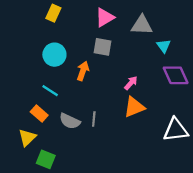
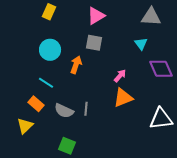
gray triangle: (142, 25) -> (151, 17), moved
cyan triangle: (164, 46) -> (141, 44), moved
green square: (46, 159) -> (67, 146), moved

